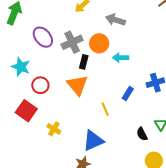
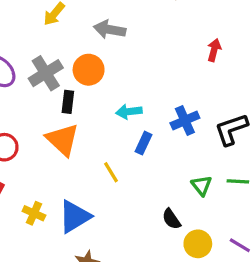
cyan arrow: (121, 58) -> (129, 112), moved
black semicircle: (142, 134) -> (171, 219), moved
blue triangle: (93, 141) -> (75, 217), moved

